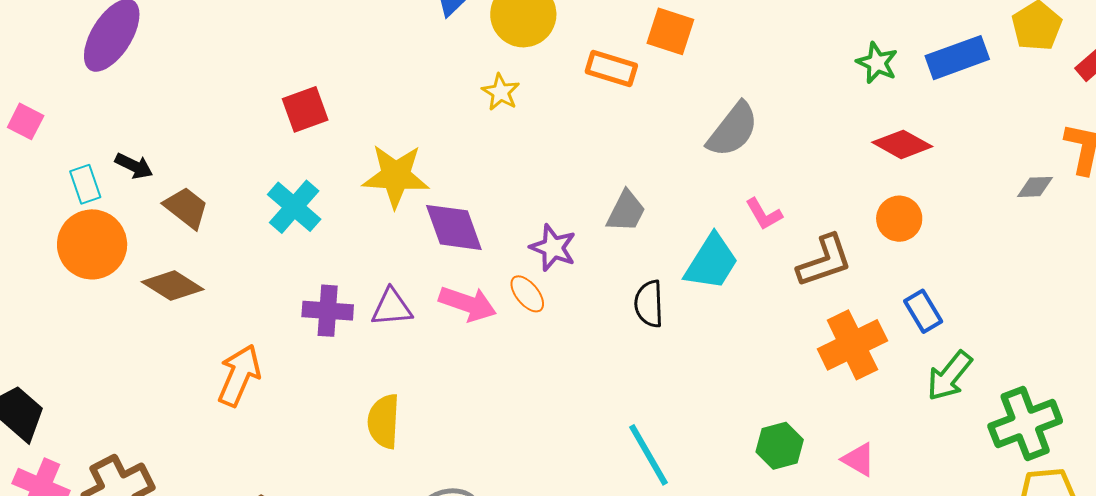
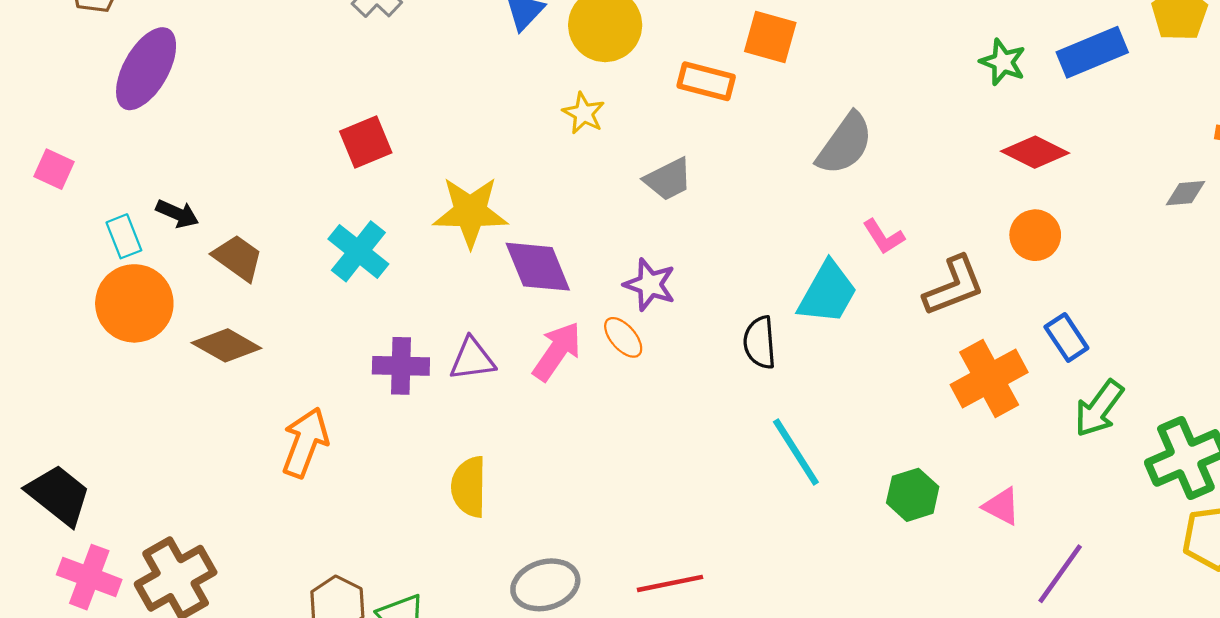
gray trapezoid: (626, 211) -> (668, 179), moved, turned 39
pink arrow: (468, 304) -> (557, 351), turned -72
cyan line: (649, 455) -> (796, 452), moved

